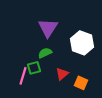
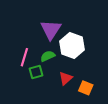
white hexagon: (82, 43) -> (72, 46), moved
pink line: (23, 76) -> (24, 57), moved

